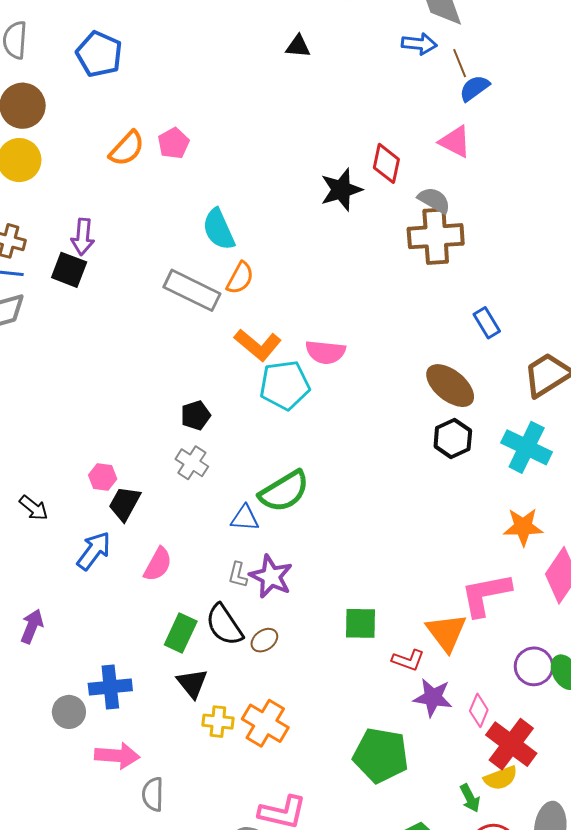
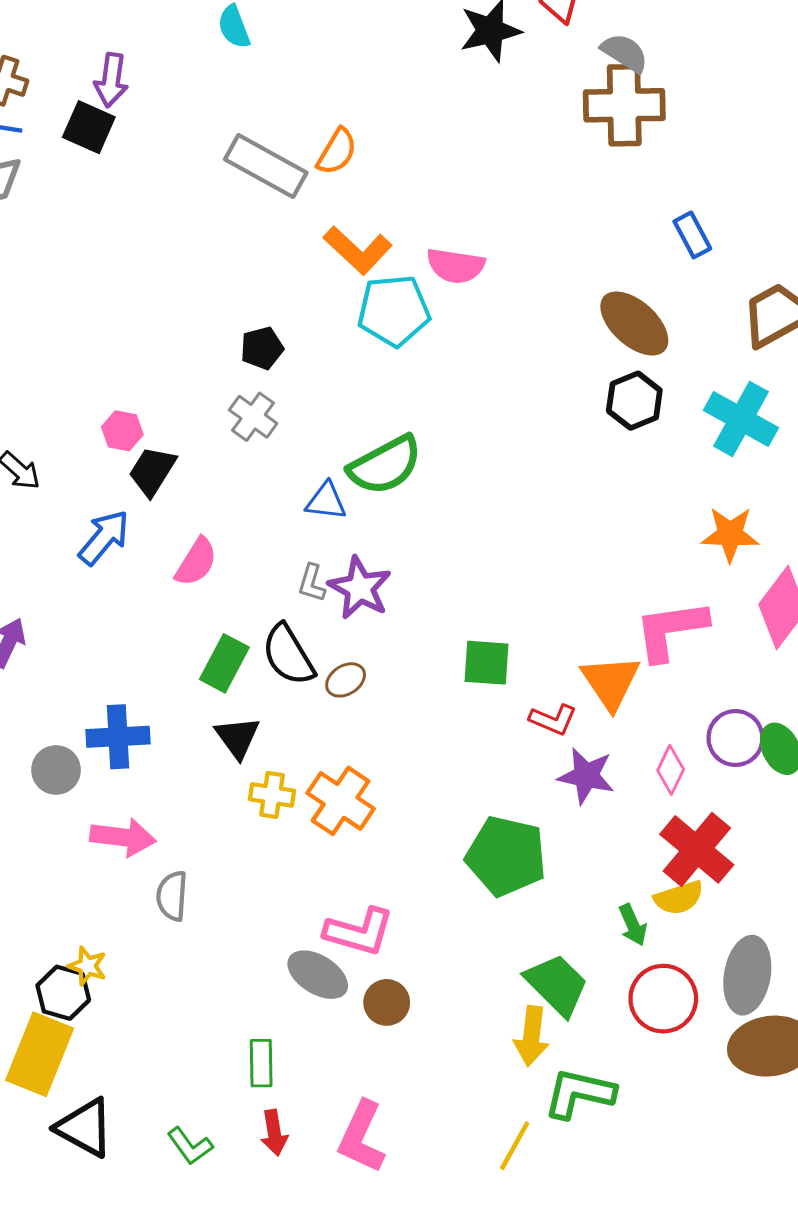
cyan semicircle: (219, 229) -> (234, 27), moved, size x0.7
pink diamond: (479, 710) -> (671, 770), moved

